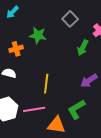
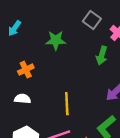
gray square: (70, 19) -> (92, 20), moved
green star: (38, 35) -> (56, 40), moved

